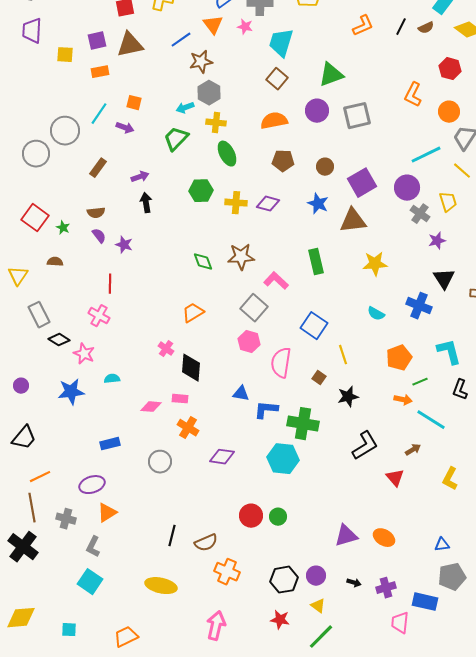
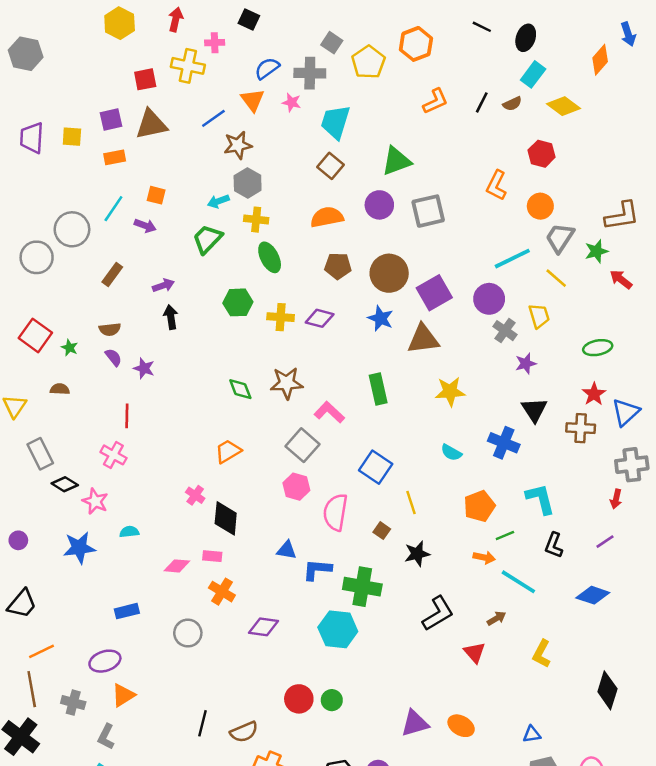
purple trapezoid: (32, 31) -> (32, 138), moved
brown circle: (325, 167) -> (389, 273), size x1.8

